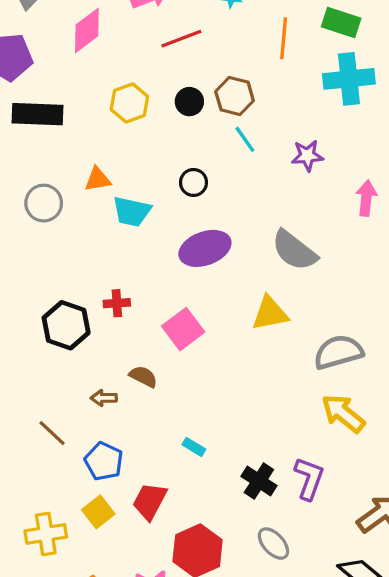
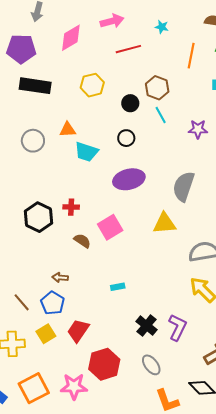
black circle: (189, 102) -> (130, 103), moved
gray semicircle: (294, 250) -> (184, 186), turned 64
brown semicircle: (143, 376) -> (82, 241), moved
brown arrow: (104, 398) -> (60, 277), moved
brown line: (52, 433) -> (22, 302), moved
cyan rectangle: (194, 447) -> (118, 287), moved, turned -48

